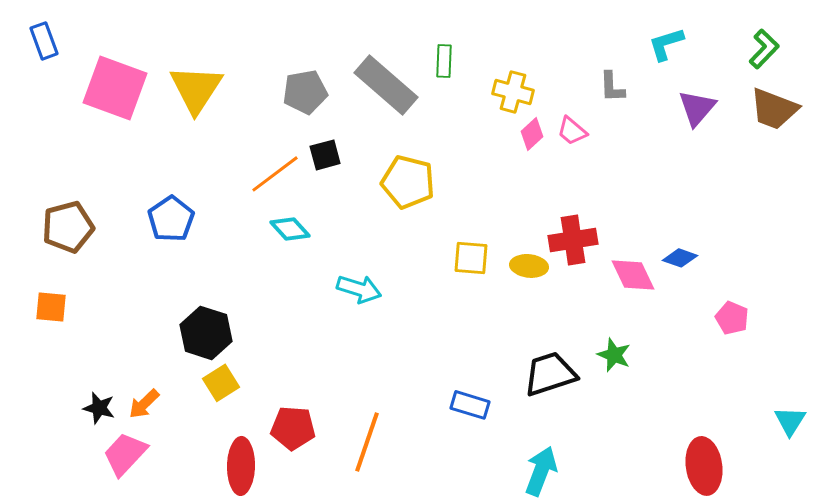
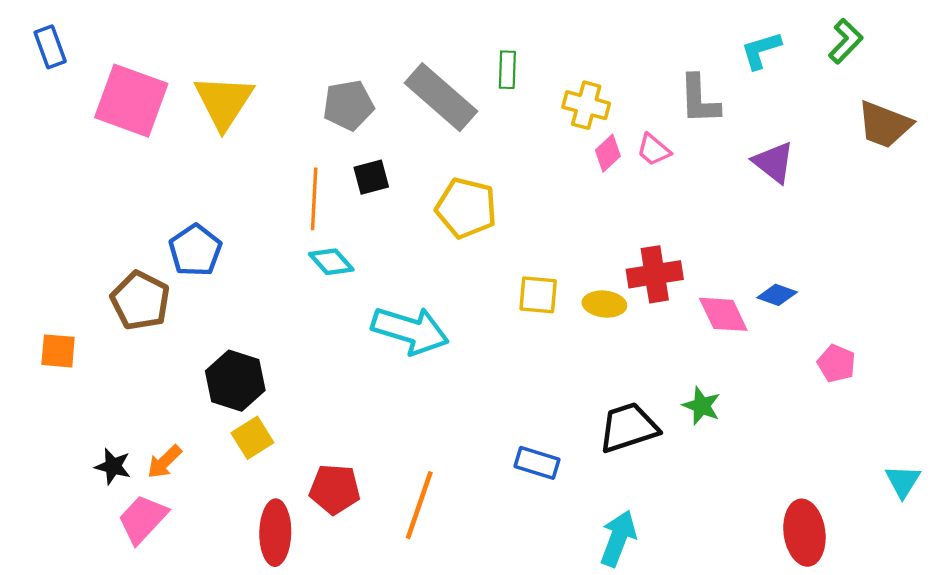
green L-shape: (764, 49) -> (846, 41), moved
gray L-shape: (612, 87) -> (699, 99), size x1.4
purple triangle: (697, 108) -> (774, 162), moved, turned -33
orange line: (275, 174) -> (314, 199), turned -50
brown pentagon: (68, 227) -> (140, 301), moved, turned -30
cyan arrow: (359, 289) -> (410, 330), size x1.5

